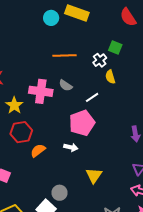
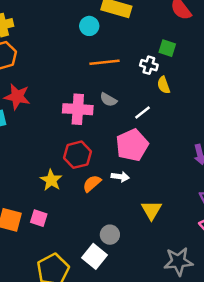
cyan circle: (51, 18) -> (89, 26), moved
white cross: (100, 60) -> (149, 65), turned -32
yellow star: (14, 105) -> (51, 180), moved
red hexagon: (21, 132) -> (78, 155), moved
orange semicircle: (38, 150) -> (92, 183), moved

